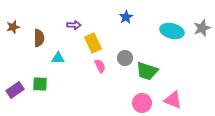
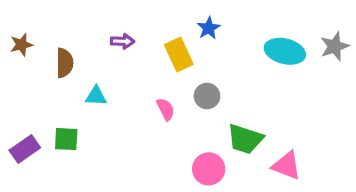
yellow rectangle: (93, 43) -> (179, 55), moved
green trapezoid: (147, 71) -> (245, 139), moved
pink circle: (142, 103) -> (209, 169), moved

